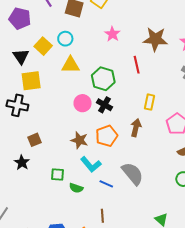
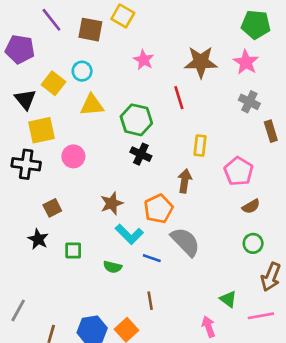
pink circle: (83, 103) -> (73, 156), moved
orange pentagon: (107, 136) -> (158, 209), moved
brown star: (79, 140) -> (112, 203), turned -30
green square: (58, 175) -> (73, 250), moved

